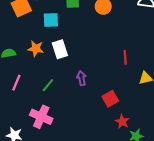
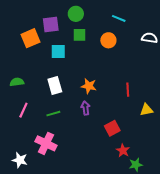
orange star: (36, 49) -> (89, 86), moved
white rectangle: (60, 49) -> (55, 86), moved
green line: (48, 85) -> (53, 114), turned 32

